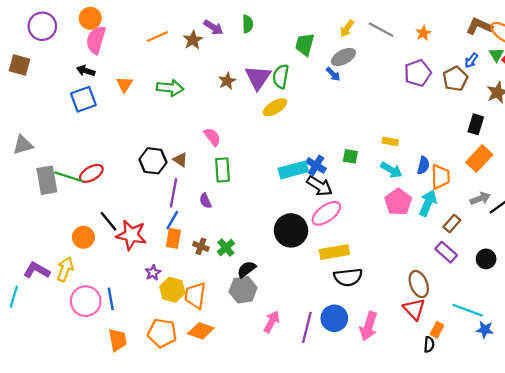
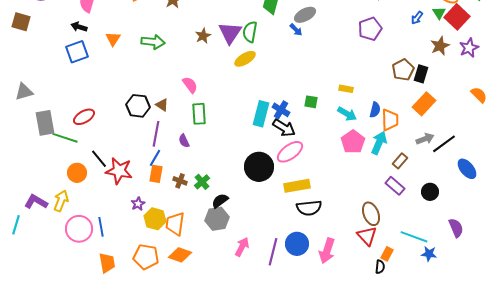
brown pentagon: (455, 79) -> (403, 70), moved
cyan rectangle: (293, 170) -> (261, 114), turned -60
green line: (69, 177) -> (65, 138), moved

